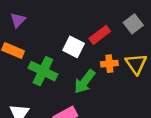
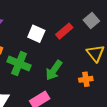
white square: (74, 47) -> (36, 34), moved
orange cross: (109, 64) -> (86, 79), moved

